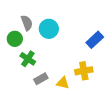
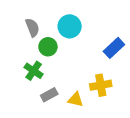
cyan circle: (49, 29) -> (70, 26), moved
green circle: (15, 39) -> (48, 47), moved

